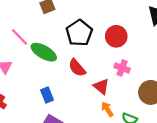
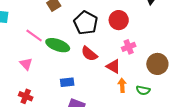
pink cross: (122, 68) -> (129, 47), turned -32
blue rectangle: (47, 95) -> (67, 82), turned -64
orange arrow: (107, 109) -> (122, 85), turned 40

